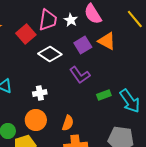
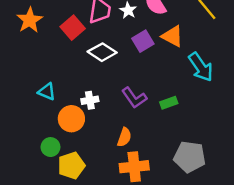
purple L-shape: (80, 75) -> (134, 98), moved
cyan arrow: (130, 101) -> (201, 67), moved
orange circle: (36, 120) -> (71, 119), moved

